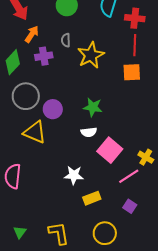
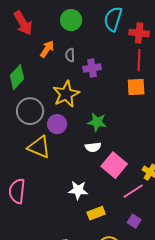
orange arrow: (32, 34) -> (47, 49), moved
yellow star: (91, 55) -> (66, 94), moved
purple cross: (44, 56) -> (92, 68), moved

